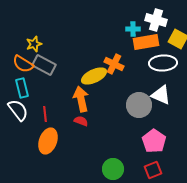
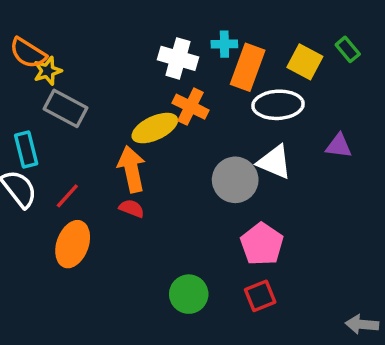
white cross: (156, 20) -> (178, 58), moved
orange rectangle: (146, 42) -> (248, 67), turned -60
orange semicircle: (23, 64) -> (28, 53), moved
red line: (45, 114) -> (67, 196), turned 49

